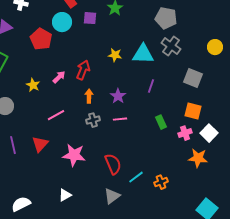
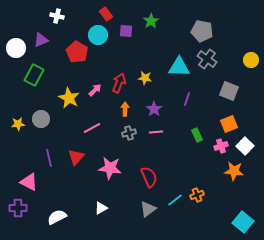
yellow star: (115, 55) -> (145, 78), moved
yellow star: (33, 85) -> (69, 98), size x1.5
orange square: (193, 111) -> (229, 124), turned -36
cyan line: (136, 177) -> (175, 200), moved

